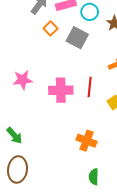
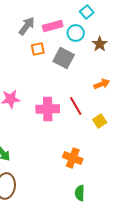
orange square: (50, 28) -> (38, 49), turned 32
red line: (90, 87) -> (76, 106), turned -36

